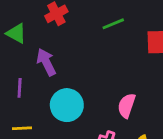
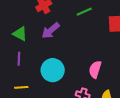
green triangle: (16, 33) -> (20, 34), moved
purple arrow: (46, 62) -> (51, 31), moved, turned -102

